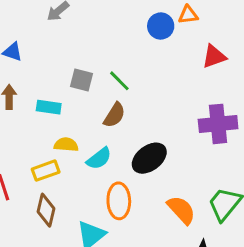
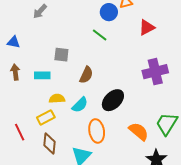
green line: (119, 81) -> (100, 35), moved

